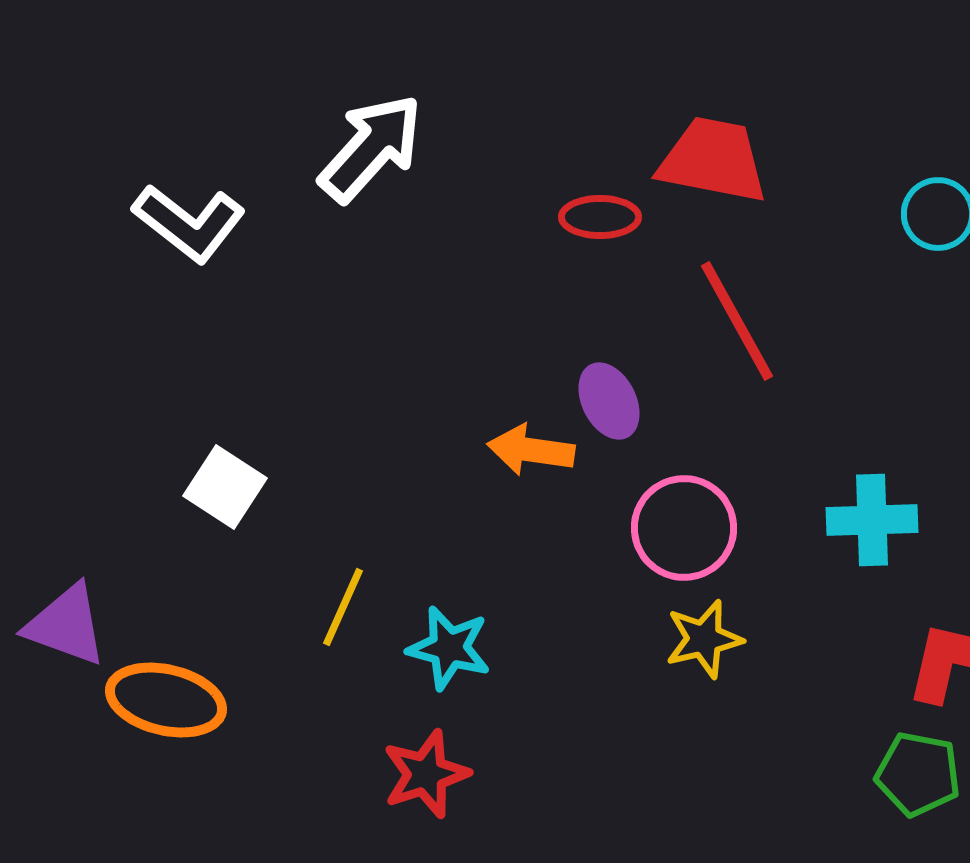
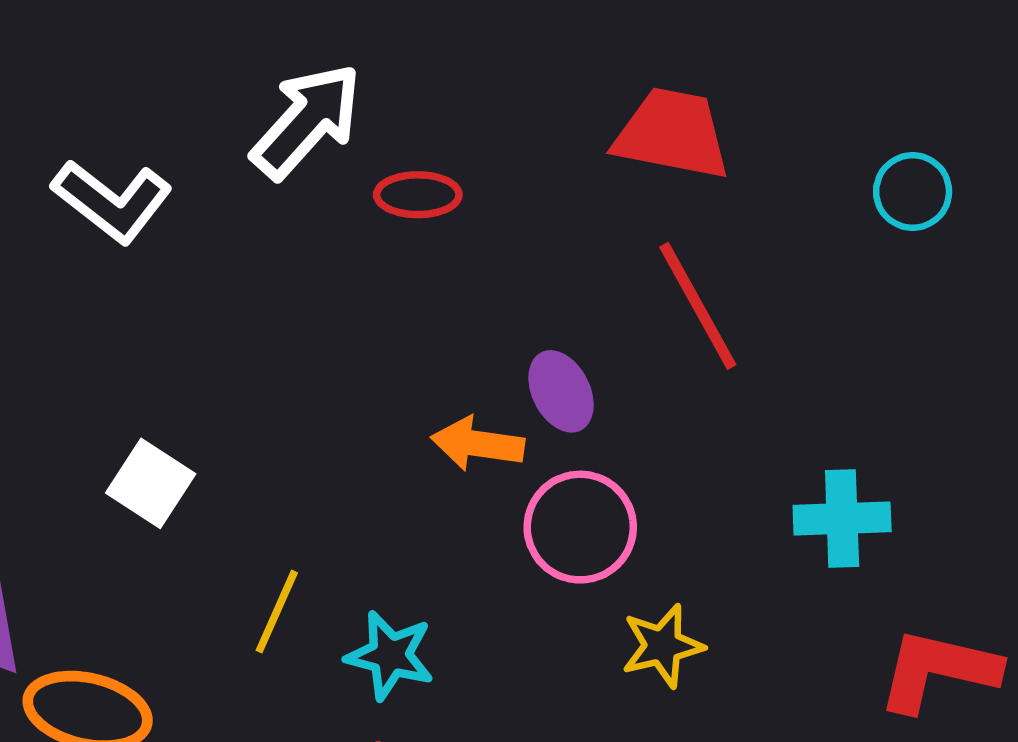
red ellipse: (600, 217) -> (418, 195), moved
pink circle: (684, 528) -> (580, 527), moved

